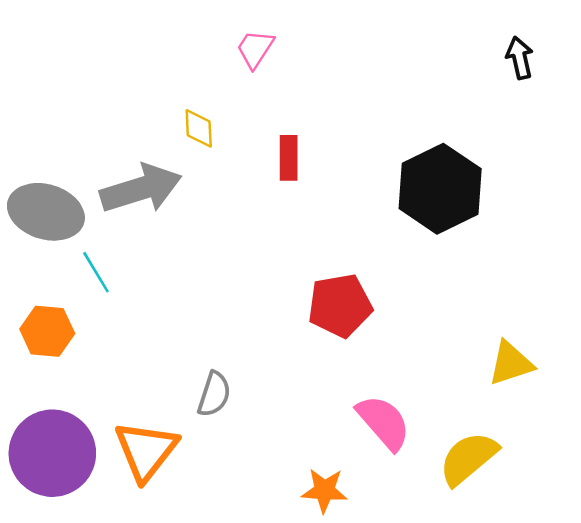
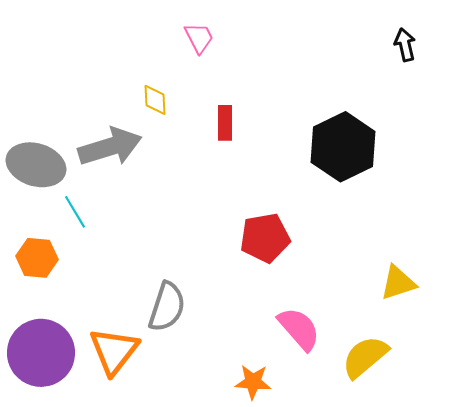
pink trapezoid: (255, 49) -> (199, 38), turned 120
gray semicircle: (214, 394) -> (167, 307), size x1.4

